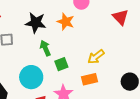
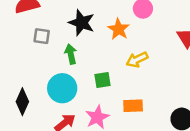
green arrow: (45, 48) -> (71, 54), moved
yellow arrow: (96, 57) -> (137, 60), moved

